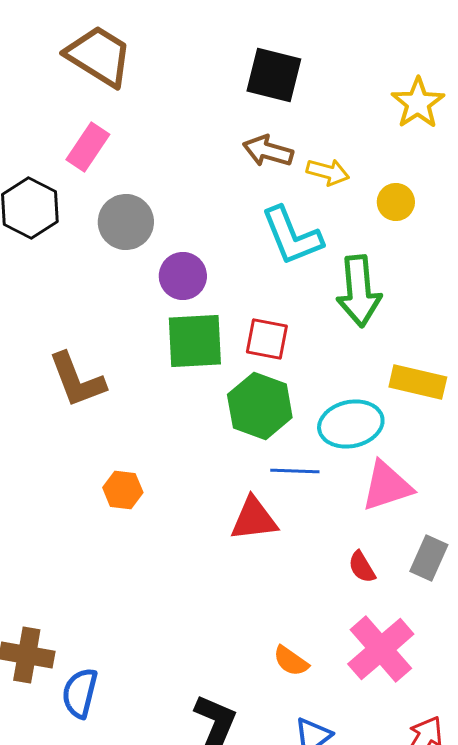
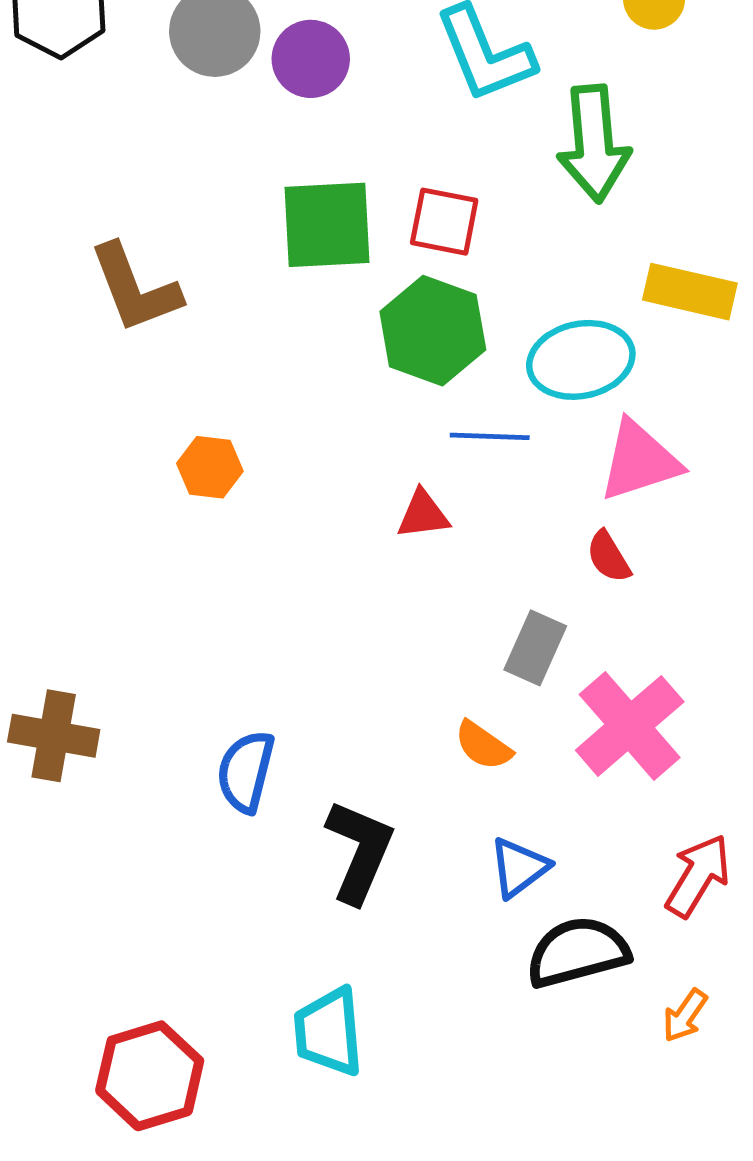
purple circle: (183, 276) -> (311, 59), moved
red triangle: (254, 519) -> (423, 514), size x0.7
gray rectangle: (429, 558) -> (535, 648), moved
red semicircle: (362, 567) -> (608, 557), moved
blue semicircle: (80, 693) -> (246, 772), moved

